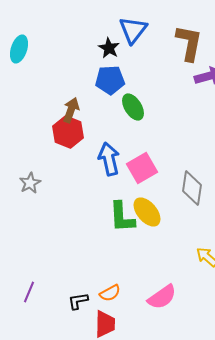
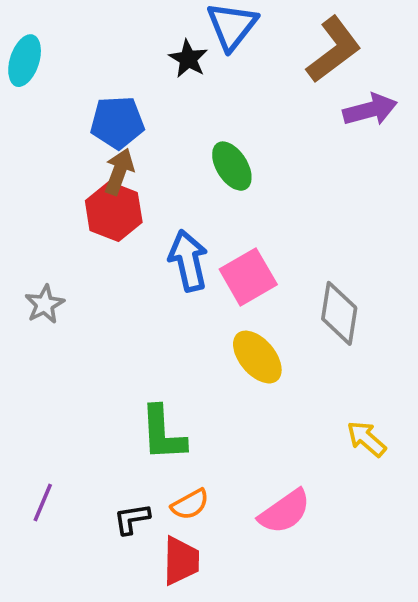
brown L-shape: (189, 43) -> (334, 50), turned 42
blue pentagon: (110, 80) -> (117, 122), moved
green L-shape: (122, 217) -> (163, 433), moved

